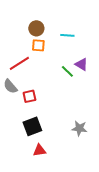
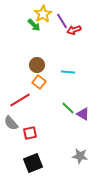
orange square: (38, 45) -> (39, 82), turned 32
purple triangle: (81, 64) -> (83, 114), moved
gray star: (79, 128) -> (80, 156), moved

